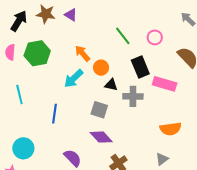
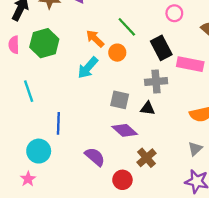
green line: (123, 36) -> (127, 27), moved
black triangle: (111, 85) -> (148, 108), moved
blue line: (54, 114) -> (58, 123), moved

